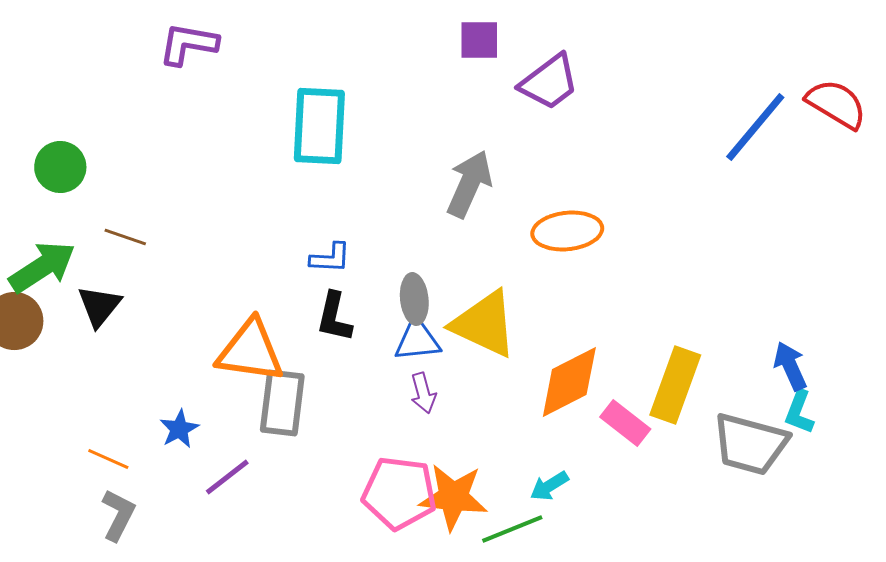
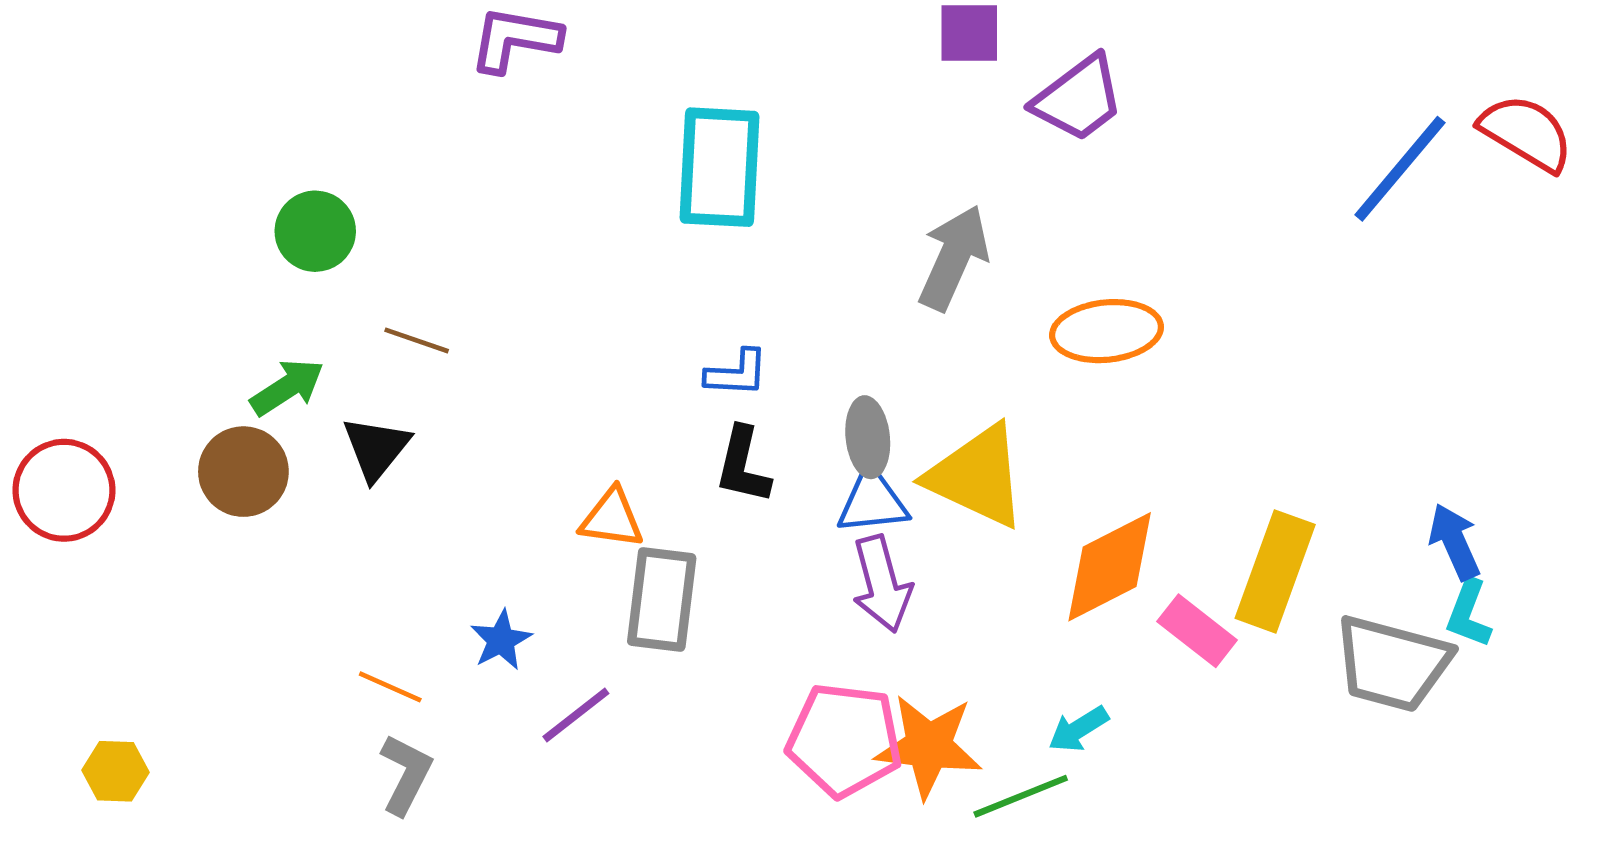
green arrow: (42, 267) -> (287, 387), size x0.7
orange triangle: (250, 351) -> (612, 518), size x0.6
purple arrow: (423, 393) -> (882, 584), size x1.5

